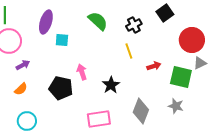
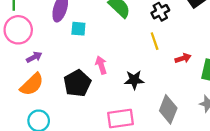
black star: (111, 85) -> (134, 80), turned 30
black pentagon: (61, 88) -> (77, 83), turned 30
orange semicircle: (21, 89) -> (32, 84), size x1.6

